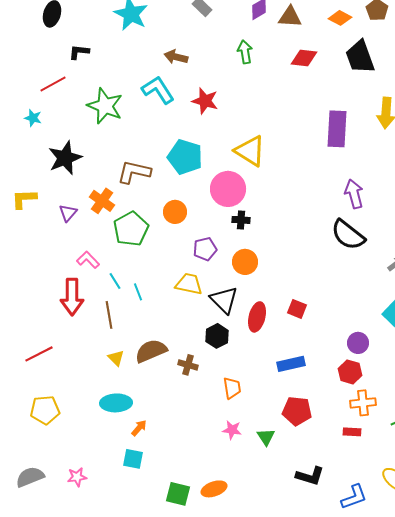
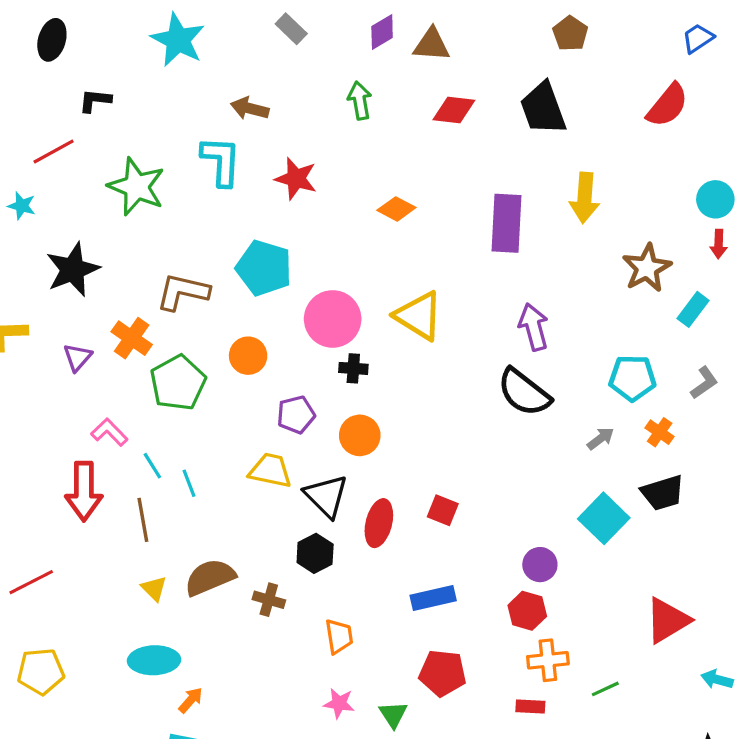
orange diamond: (340, 18) -> (396, 209), moved
cyan L-shape: (158, 90) -> (221, 161), turned 36
yellow triangle: (250, 151) -> (419, 316), moved

